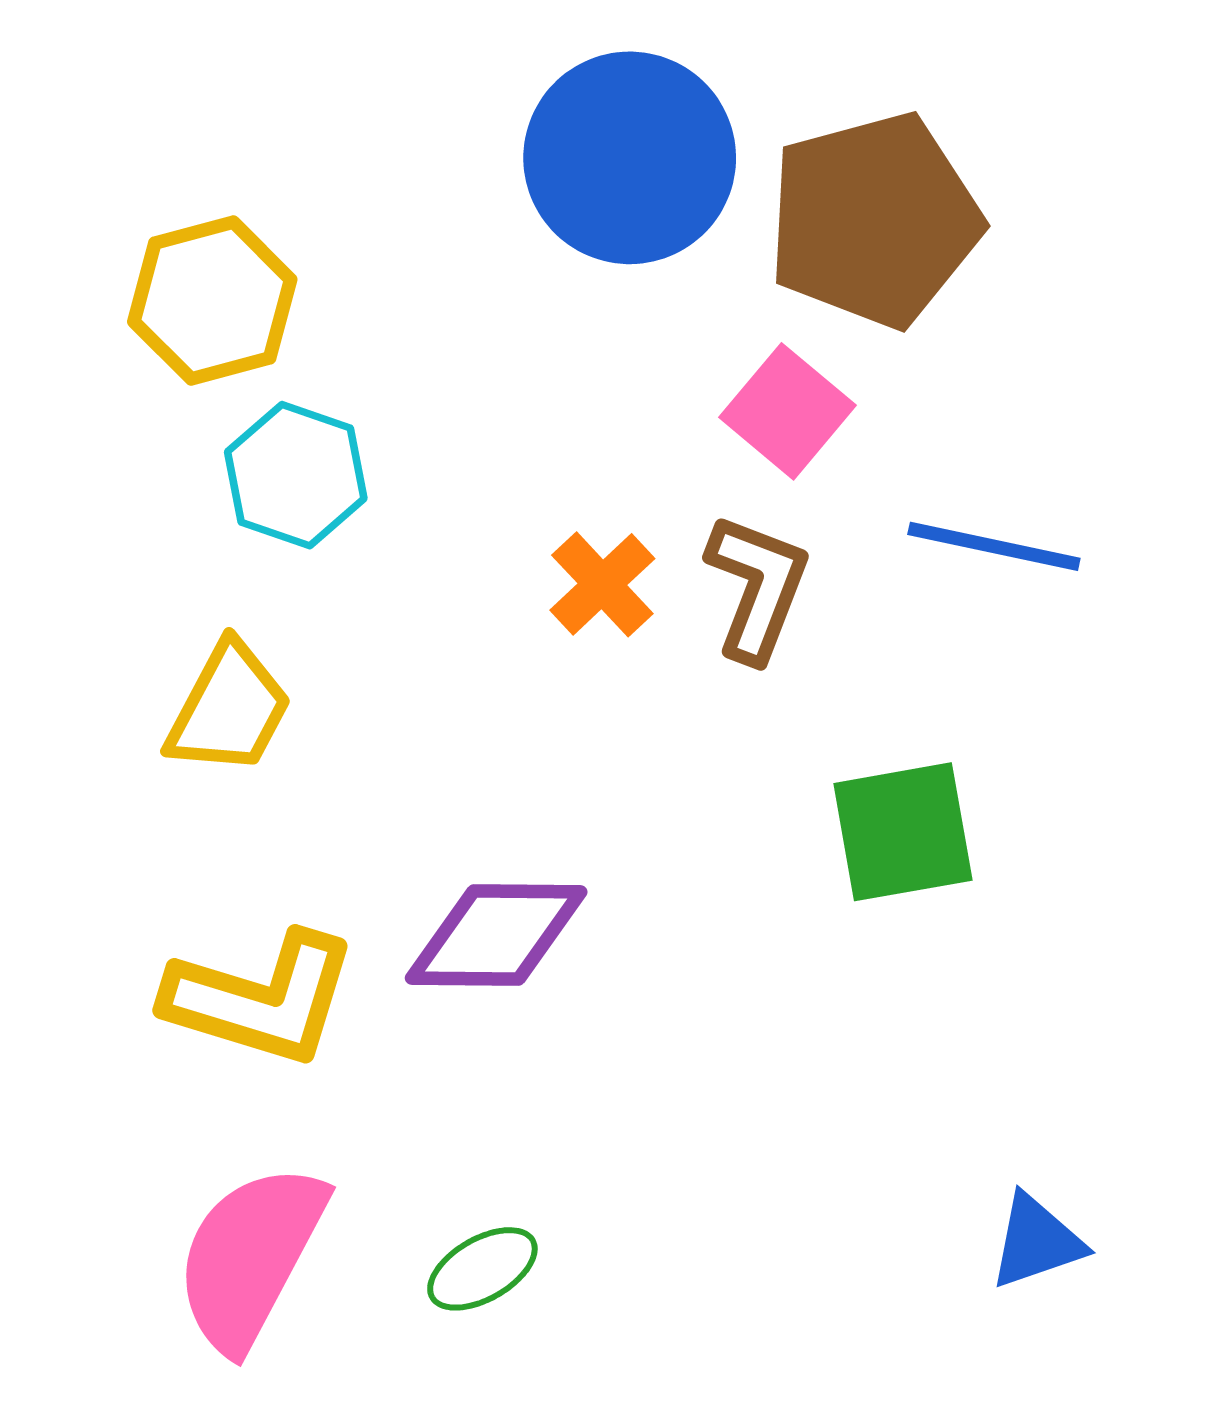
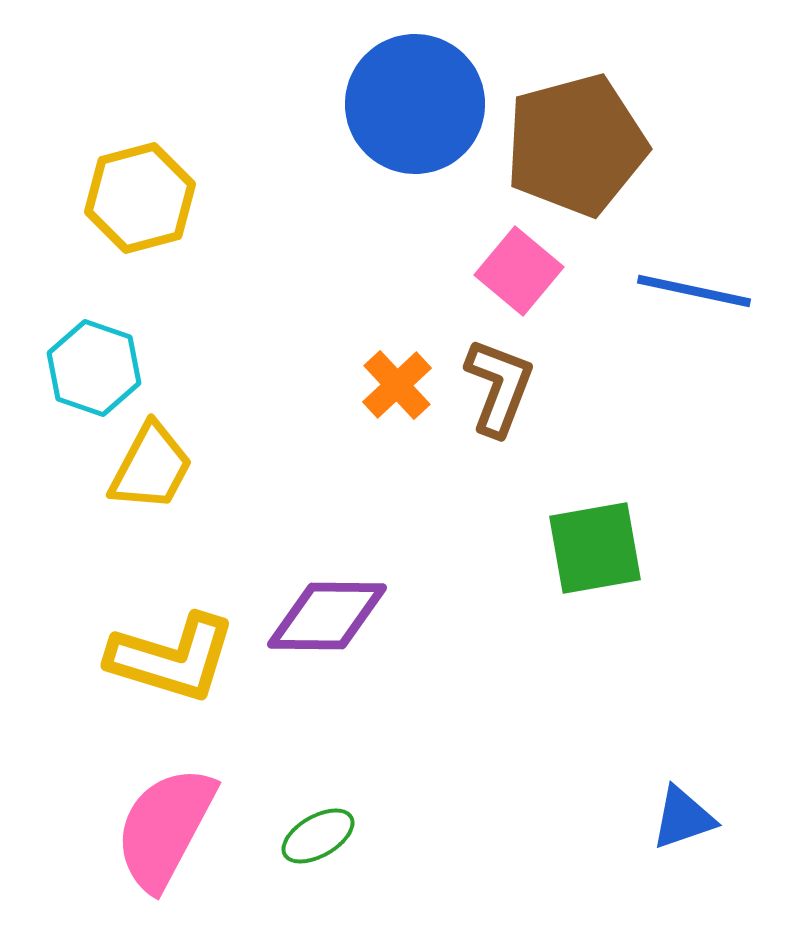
cyan hexagon: (296, 475) -> (94, 368), moved
blue line: (994, 546) -> (694, 291), moved

